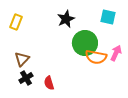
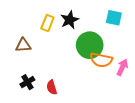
yellow rectangle: (16, 22) -> (47, 23), moved
pink arrow: (116, 53) -> (122, 67), moved
brown triangle: (22, 59) -> (23, 45), moved, turned 42

